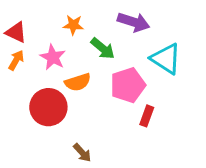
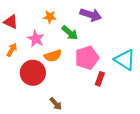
cyan triangle: (166, 59) -> (125, 60), moved
orange arrow: (16, 60) -> (12, 50), moved

